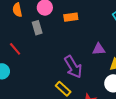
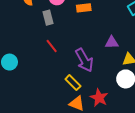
red line: (15, 49) -> (52, 46), moved

